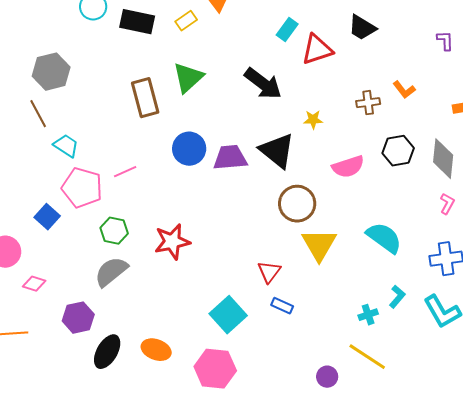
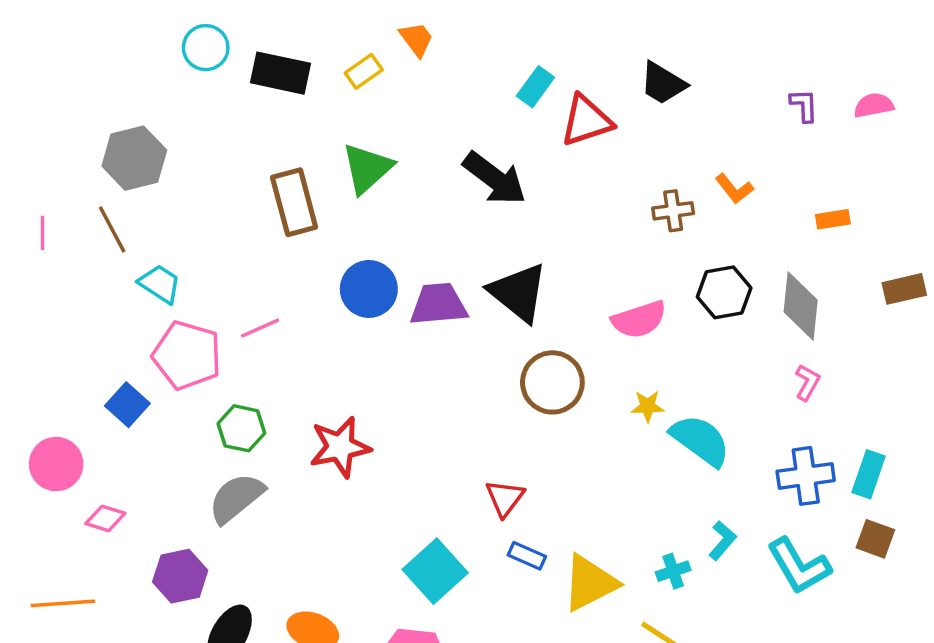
yellow star: (313, 120) -> (648, 406), moved
yellow triangle: (319, 245) -> (590, 583), moved, turned 33

